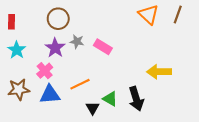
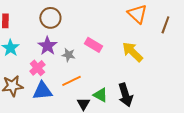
brown line: (178, 15) -> (165, 25), moved
gray star: (77, 42) -> (68, 55), moved
yellow arrow: (159, 72) -> (132, 52), moved, turned 45

